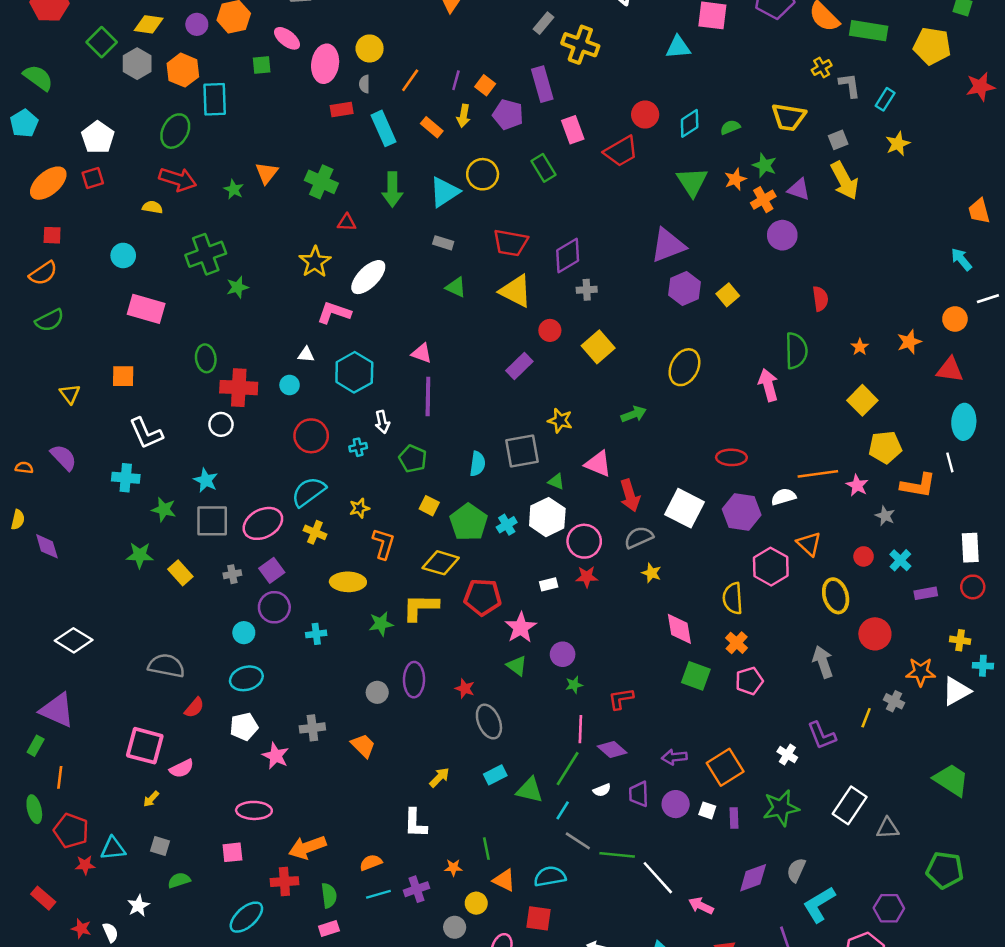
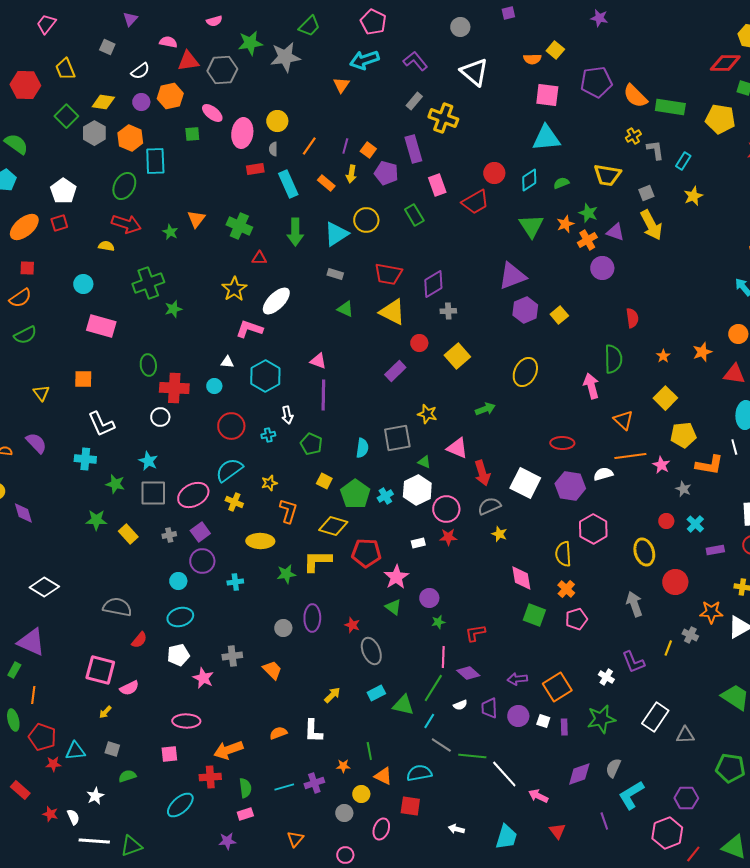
cyan triangle: (678, 47) -> (546, 138), moved, size x1.4
orange triangle: (809, 544) -> (623, 420), moved
orange semicircle: (371, 862) -> (278, 733), moved

